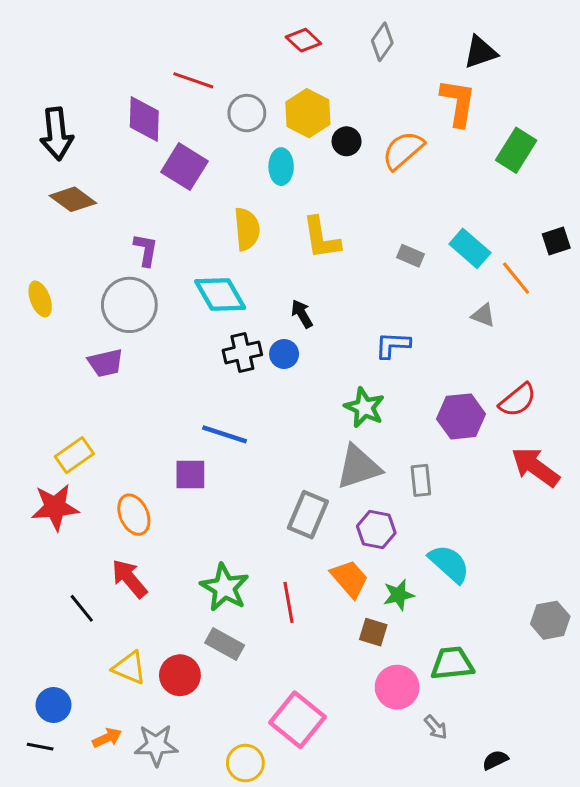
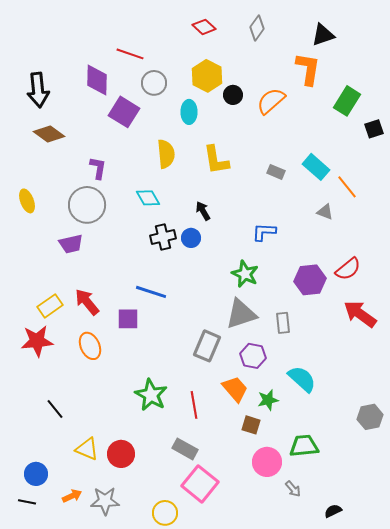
gray circle: (247, 113) -> (154, 83), moved
black square: (556, 241) -> (374, 129), moved
cyan diamond: (220, 294) -> (148, 198), size x0.7
red arrow: (129, 579) -> (87, 302), moved
gray rectangle: (225, 644) -> (185, 449), moved

